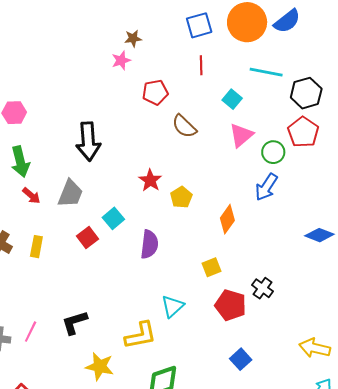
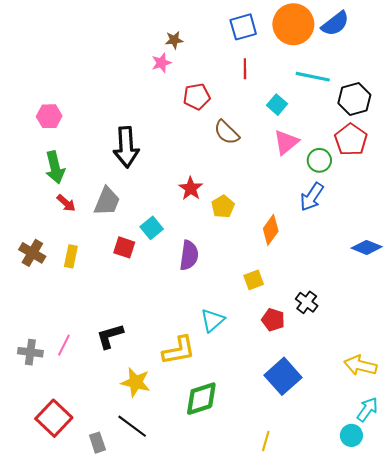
red square: (87, 237) -> (124, 247), turned -35
red pentagon: (231, 305) -> (273, 320), size x0.7
blue square: (241, 359) -> (283, 376), size x1.6

